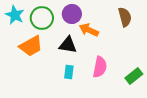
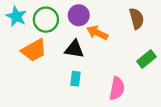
pink semicircle: (100, 67) -> (117, 88), moved
green rectangle: (134, 76) -> (146, 59), moved

